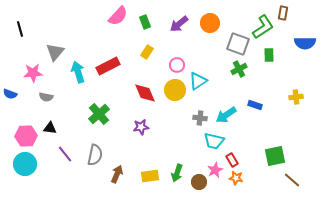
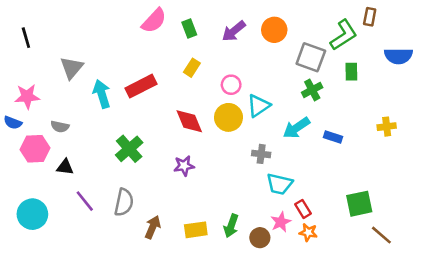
pink star: (33, 73) -> (27, 96), moved
cyan arrow: (226, 115) -> (296, 128), moved
pink hexagon: (26, 136) -> (35, 149), moved

